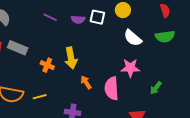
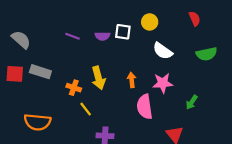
green semicircle: (165, 36) -> (207, 54), moved
orange arrow: (86, 82) -> (132, 80), moved, turned 32
yellow line: (40, 97) -> (86, 109), moved, turned 72

